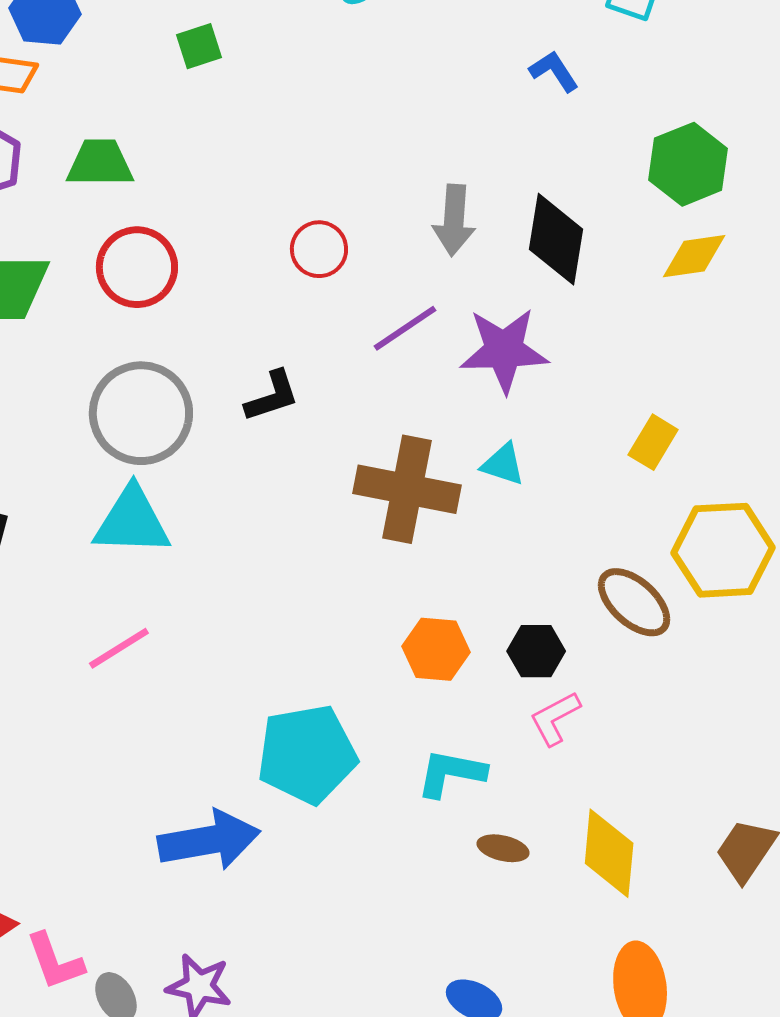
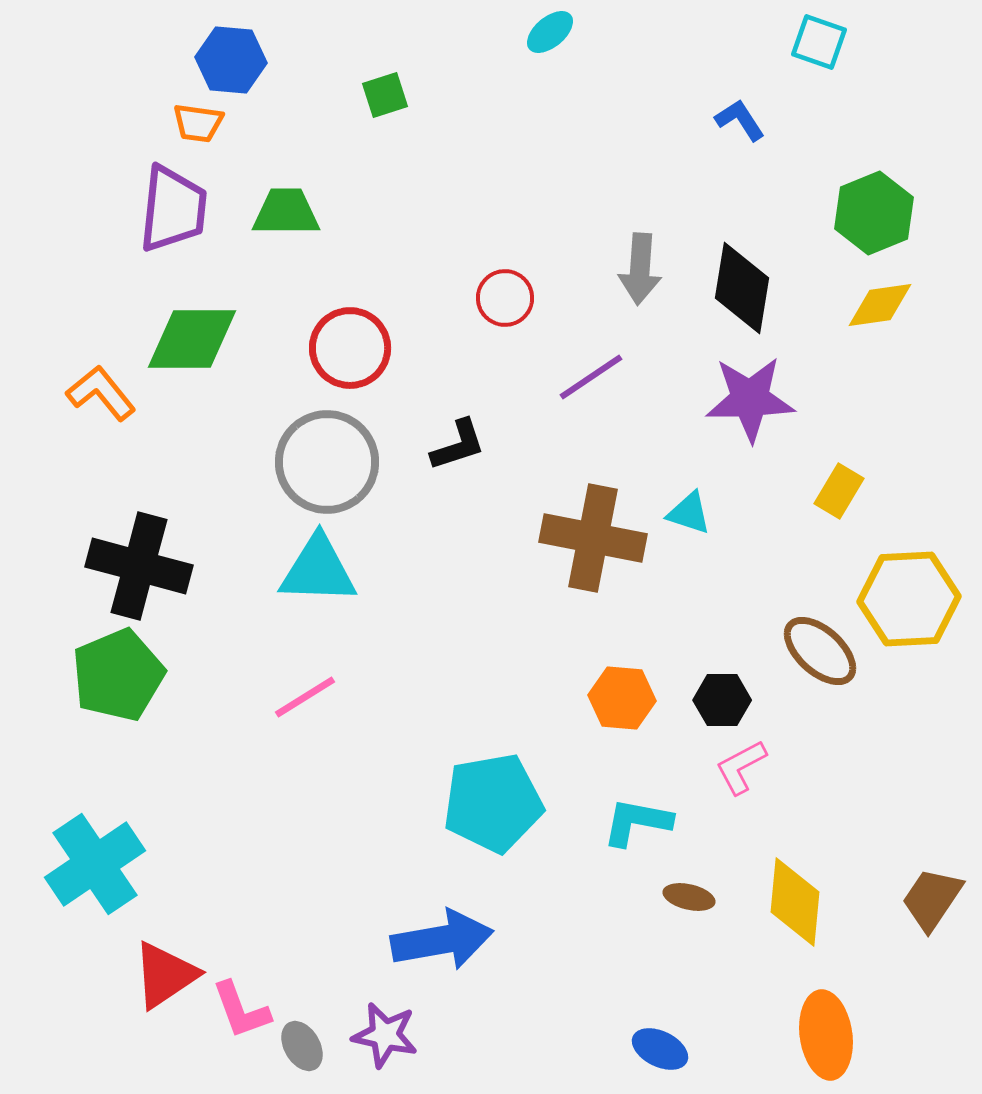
red circle: (137, 267) -> (350, 348), moved
purple star: (504, 350) -> (750, 399), moved
blue arrow: (209, 840) -> (442, 940), moved

